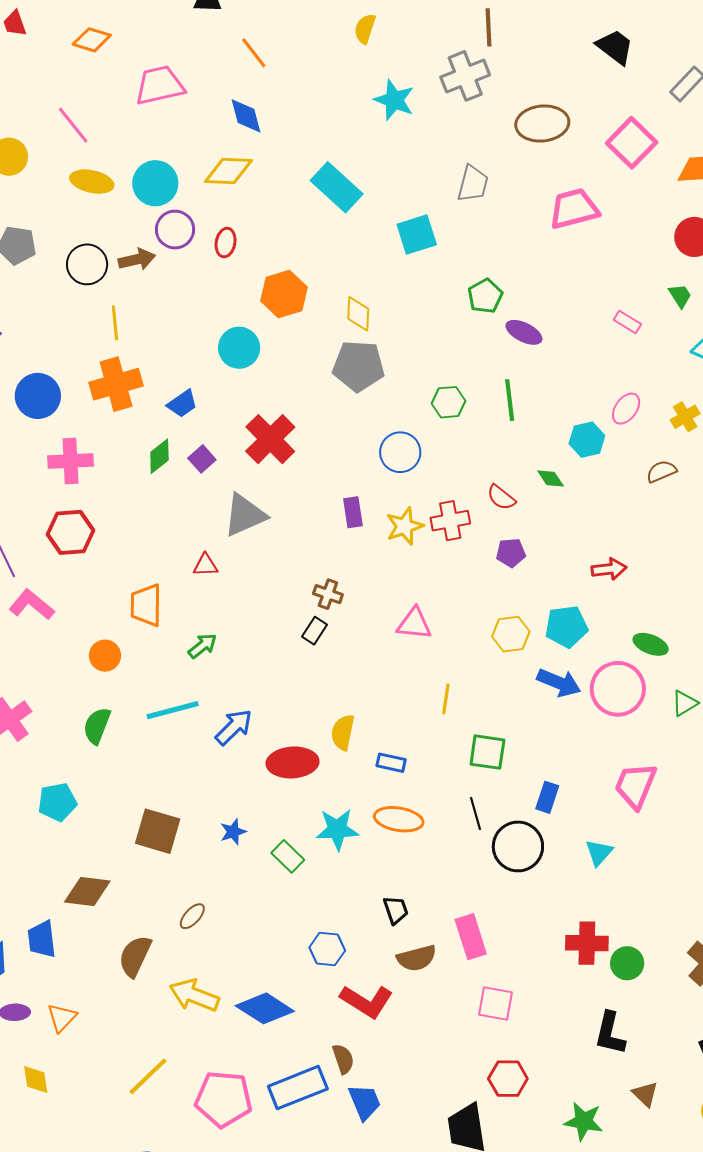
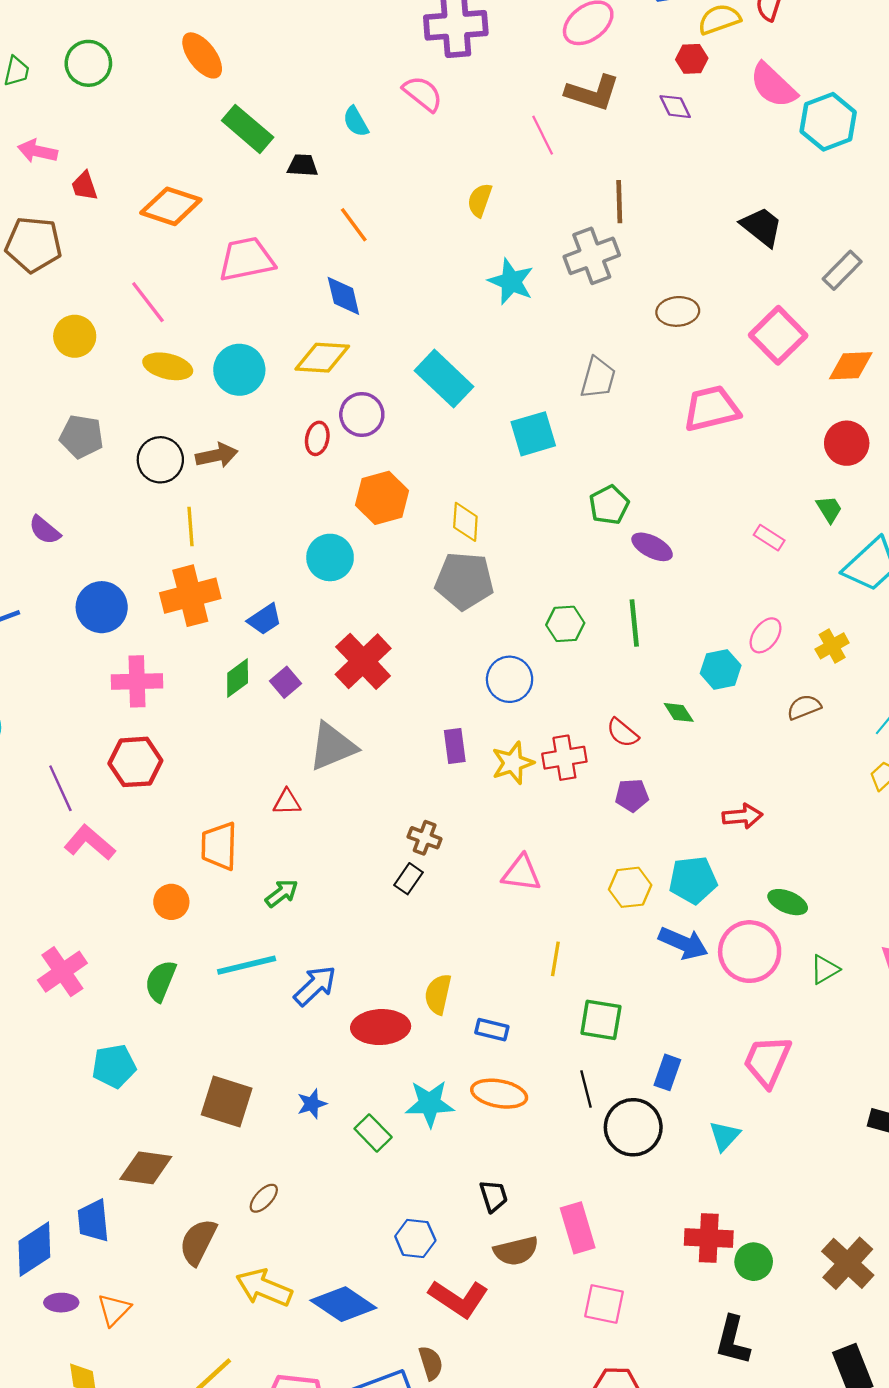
orange diamond: (92, 40) -> (171, 206), size x1.4
brown ellipse: (542, 124) -> (678, 311), size x0.7
purple circle: (175, 230) -> (362, 414), moved

